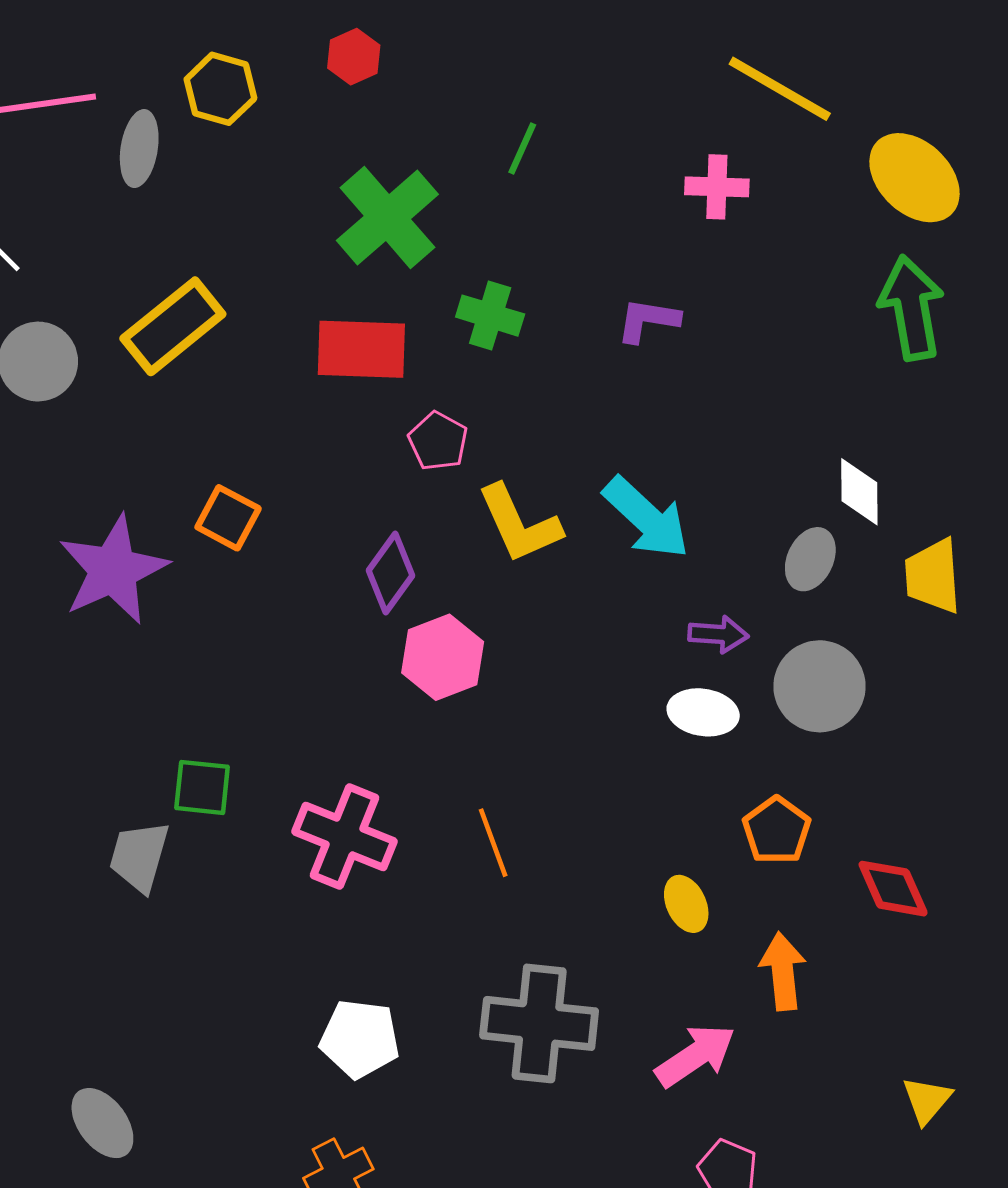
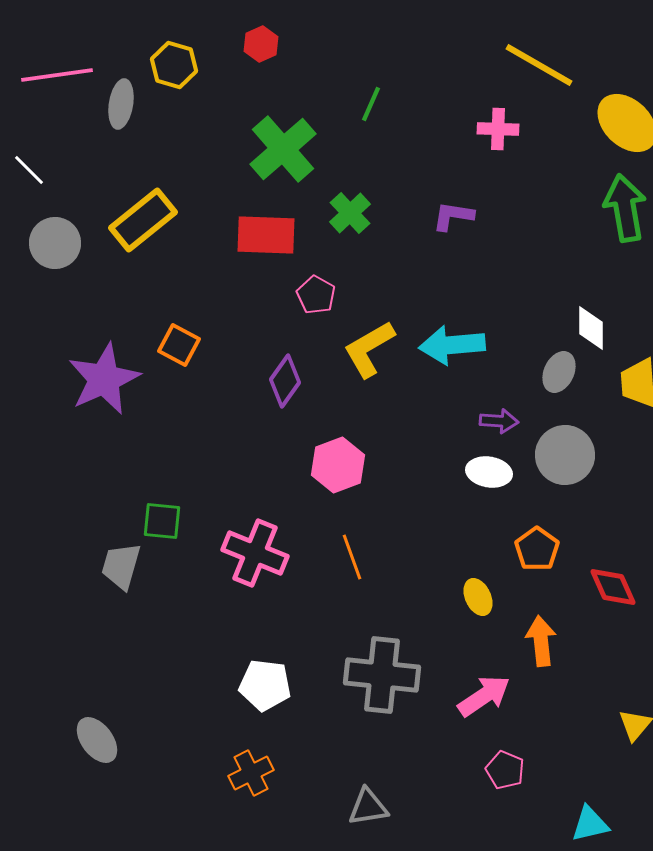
green cross: (490, 316) -> (350, 213), turned 30
cyan arrow: (646, 518) -> (452, 345), turned 132
yellow L-shape: (519, 524) -> (369, 349), turned 84
pink hexagon: (443, 657) -> (338, 465), moved

